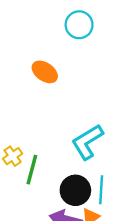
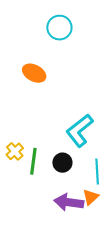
black circle: (75, 190) -> (62, 163), moved, size x0.7

